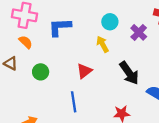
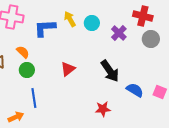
orange semicircle: (26, 42) -> (23, 52), moved
yellow arrow: (102, 44) -> (70, 19), moved
blue line: (74, 102) -> (34, 98), moved

